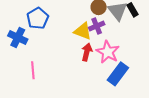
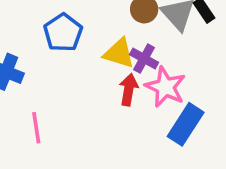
blue pentagon: (38, 18) -> (63, 33), moved
purple cross: (97, 26) -> (144, 59), moved, turned -35

